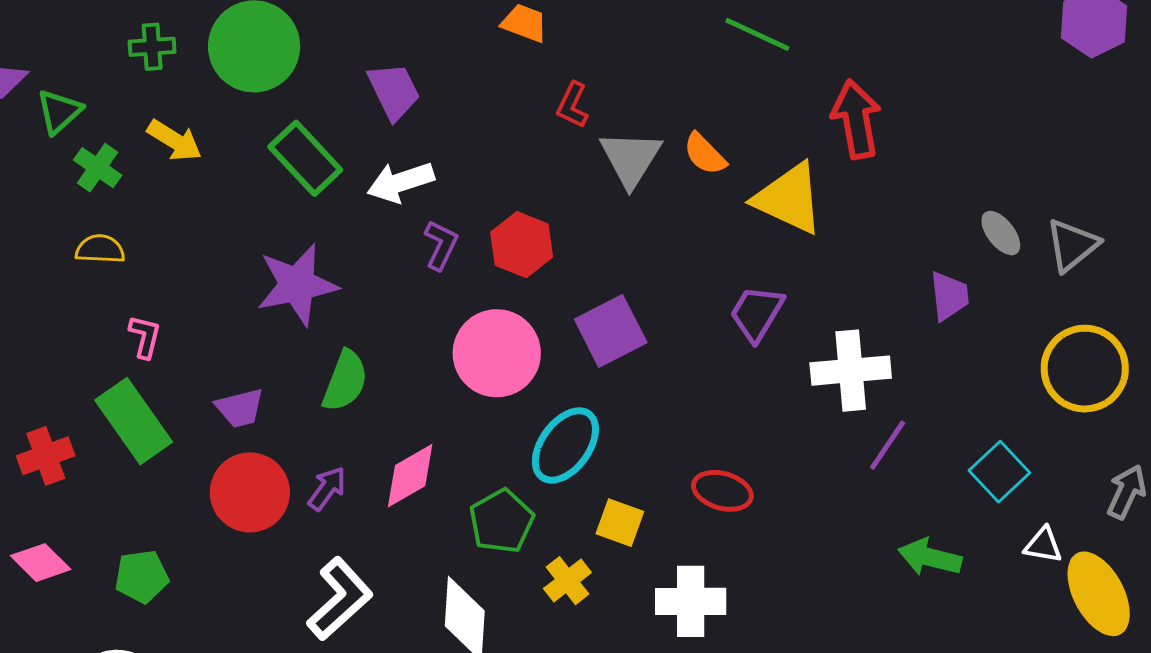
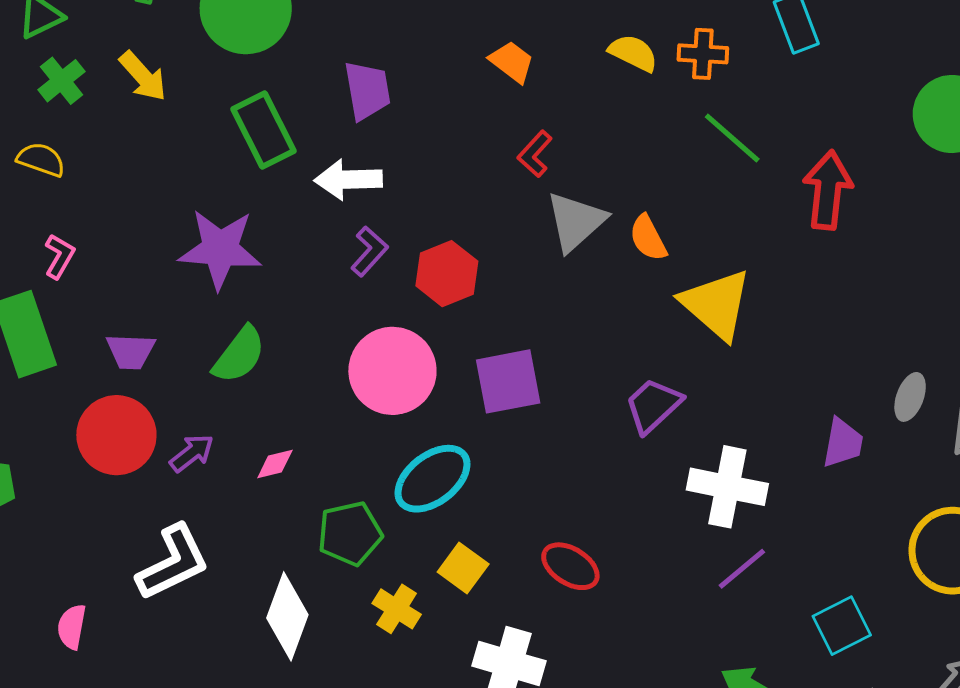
red arrow: (856, 119) -> (828, 190), moved
gray ellipse: (1001, 233) -> (910, 397), turned 42
pink diamond: (410, 476) -> (275, 464), size x0.6
yellow cross: (567, 581) -> (397, 609), turned -36

